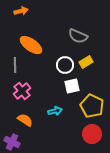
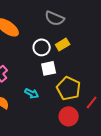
cyan arrow: (55, 111) -> (32, 93), turned 40

